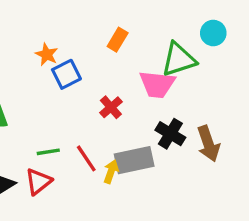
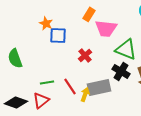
green triangle: (179, 59) -> (126, 49), moved, turned 40
blue square: (66, 74) -> (58, 35), turned 30
pink trapezoid: (157, 84) -> (106, 28), moved

